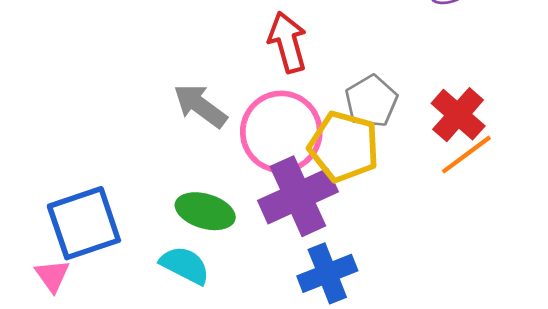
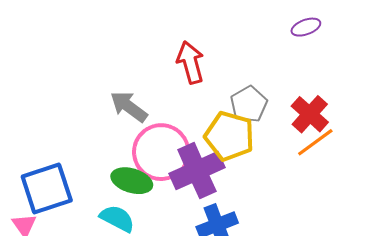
pink circle: (281, 132) -> (161, 152), moved

